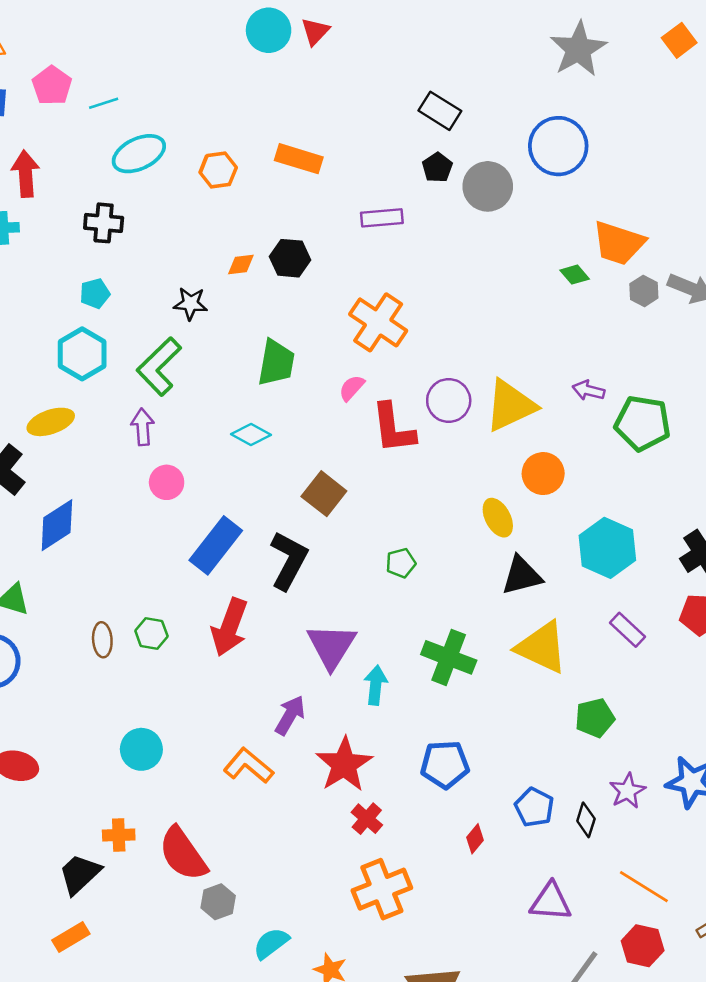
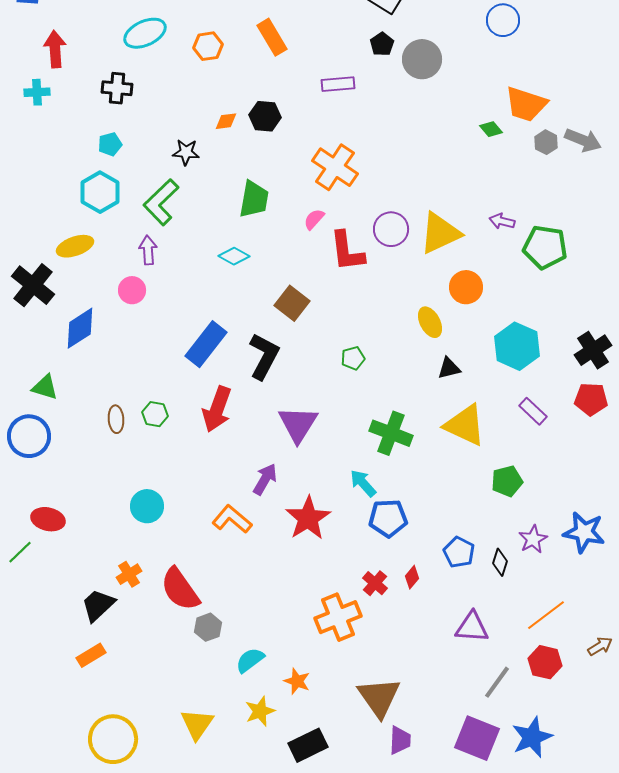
blue circle: (558, 146) -> (503, 20), moved, size x0.7
orange rectangle: (299, 159) -> (272, 37), turned 42
pink circle: (167, 482) -> (132, 290), moved
black triangle: (522, 576) -> (449, 368), size x0.7
cyan arrow: (376, 685) -> (363, 483), moved, turned -48
red cross: (367, 819) -> (375, 583), moved
orange cross: (119, 835) -> (129, 574), turned -30
orange line: (644, 887) -> (546, 615), turned -69

